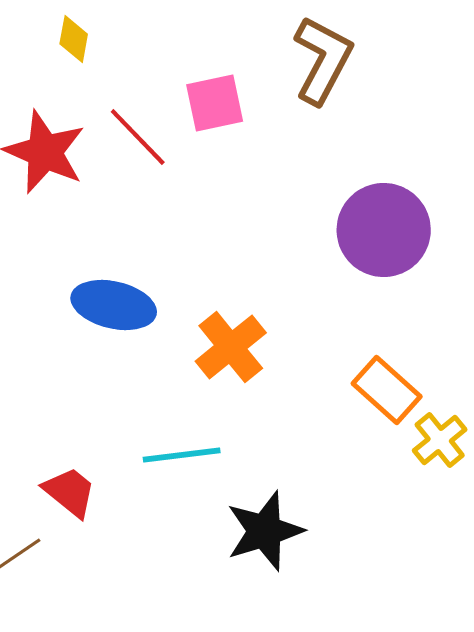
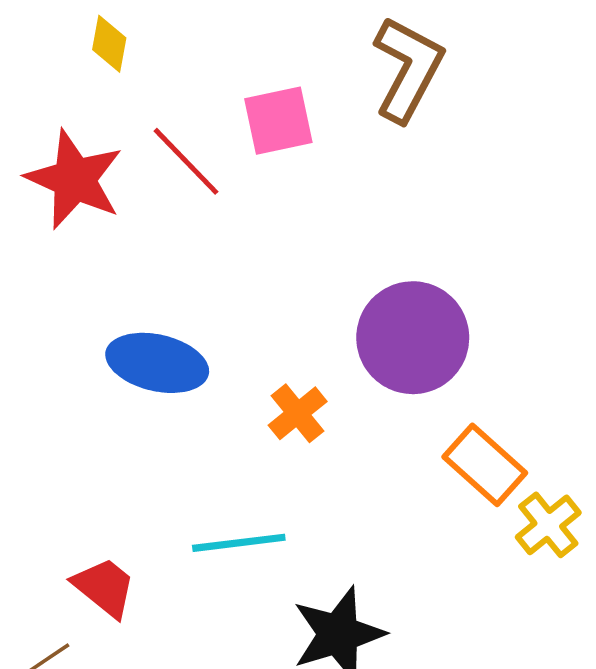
purple circle: (384, 230) -> (413, 338), moved
orange cross: (231, 347) -> (298, 413), size x0.7

